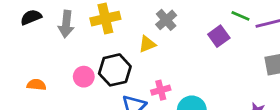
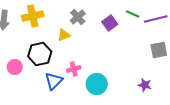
purple square: (219, 36) -> (110, 23), moved
pink circle: (84, 77) -> (15, 67), moved

